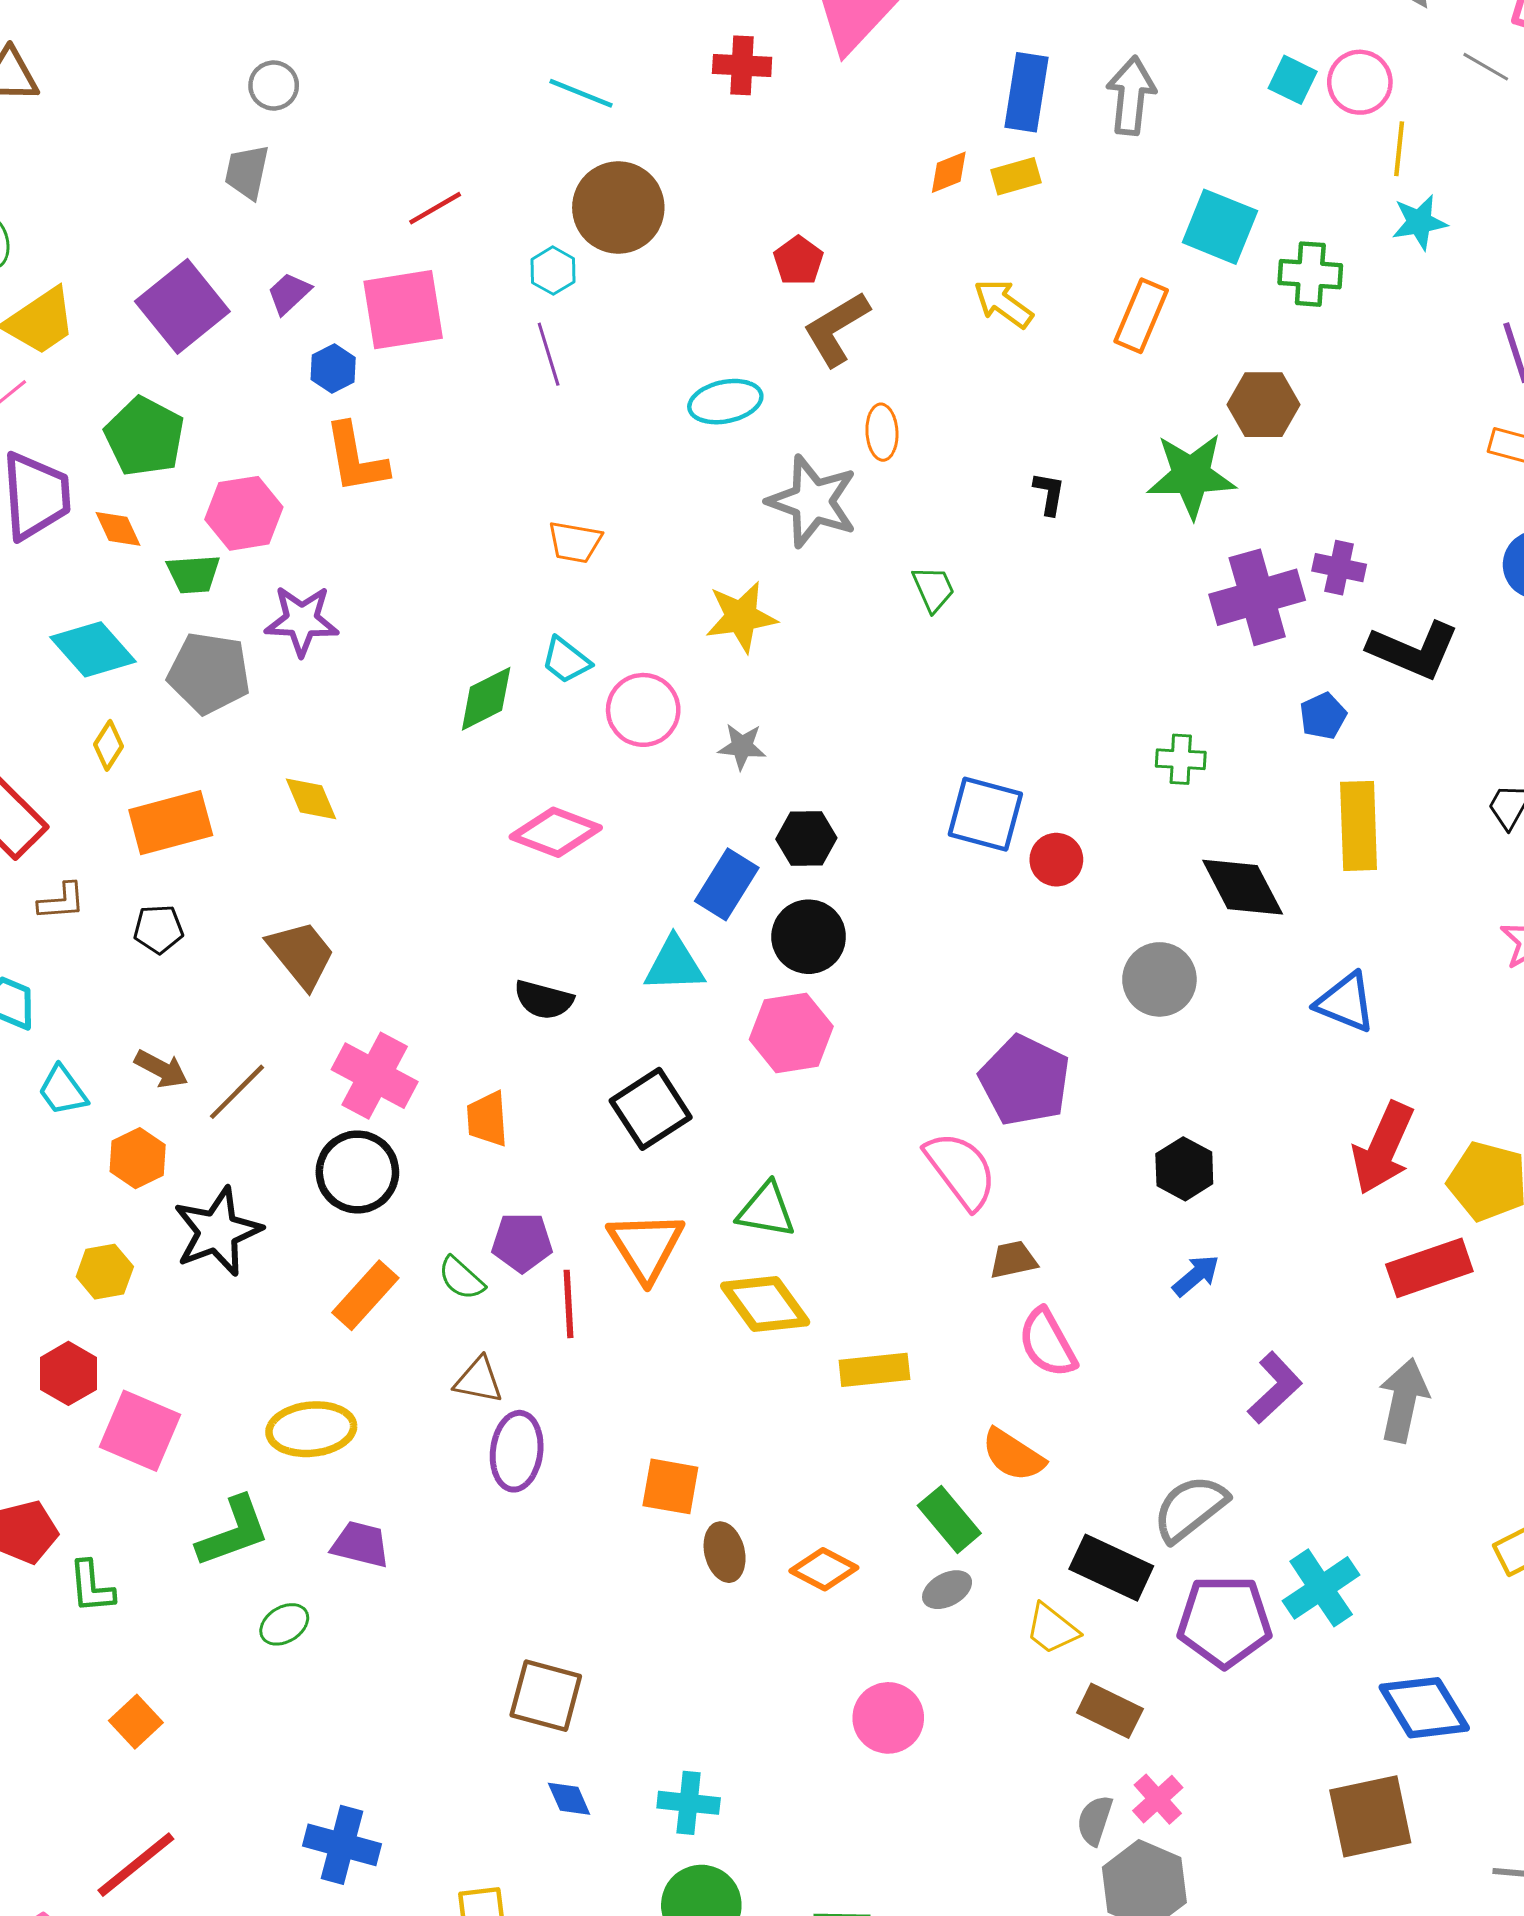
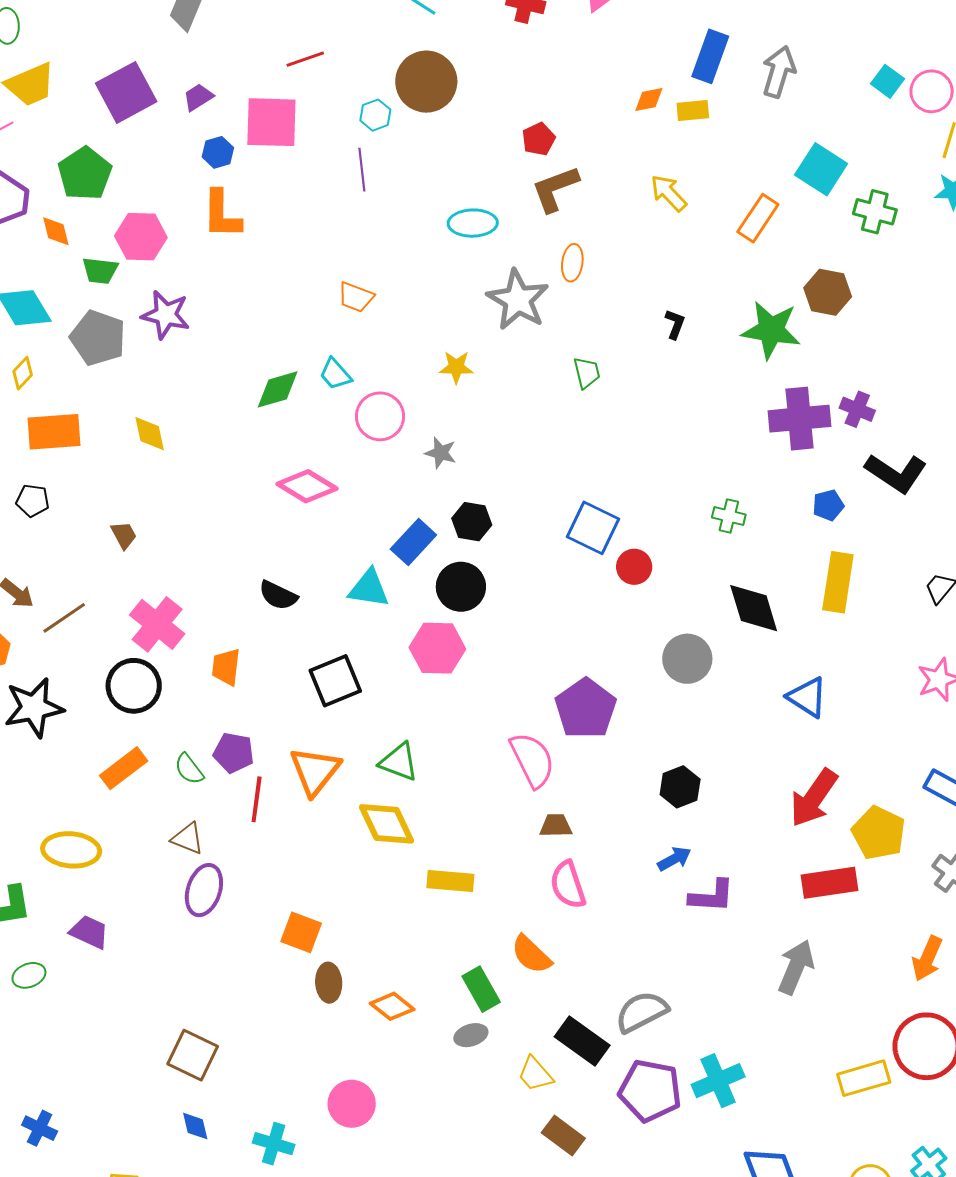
yellow star: (741, 617) -> (456, 367), size x0.7
brown trapezoid: (301, 954) -> (124, 535), size x0.6
purple L-shape: (1275, 1388) -> (712, 896), moved, turned 36
pink circle: (888, 1718) -> (352, 1104), moved
blue cross: (342, 1845) -> (40, 1128), size x0.7

